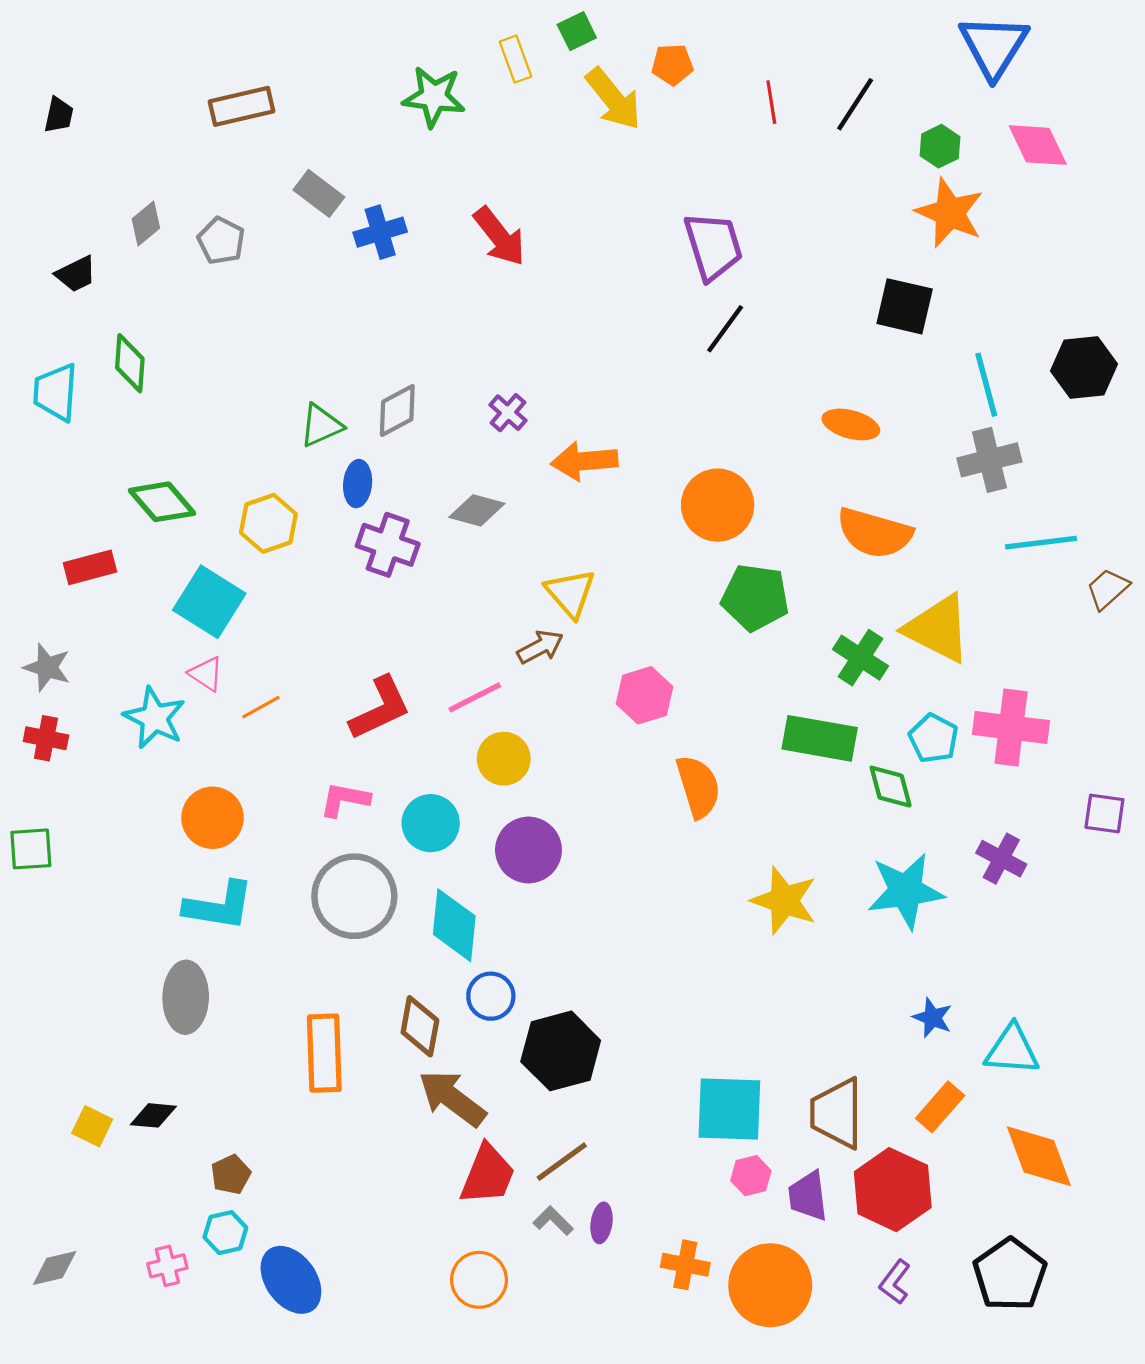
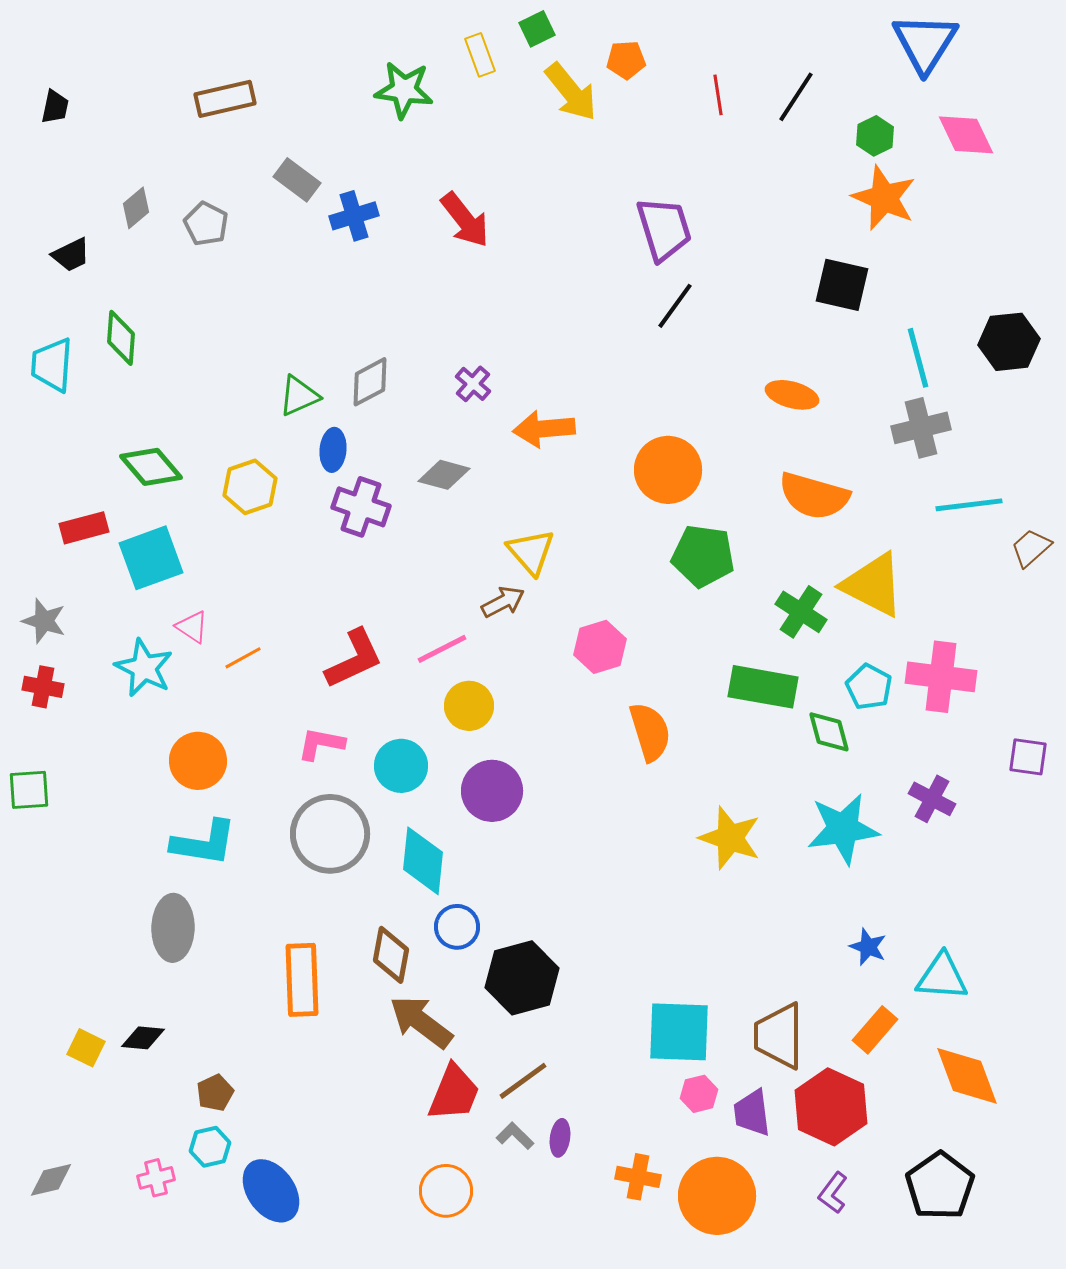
cyan square: (209, 602) -> (151, 558), moved, turned 38

